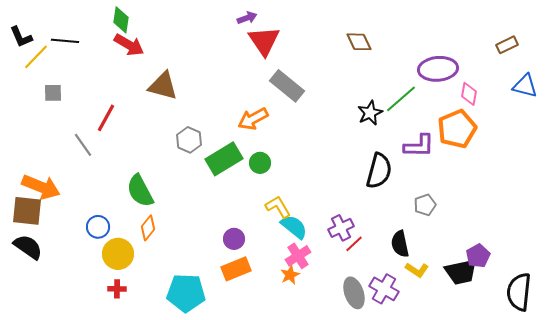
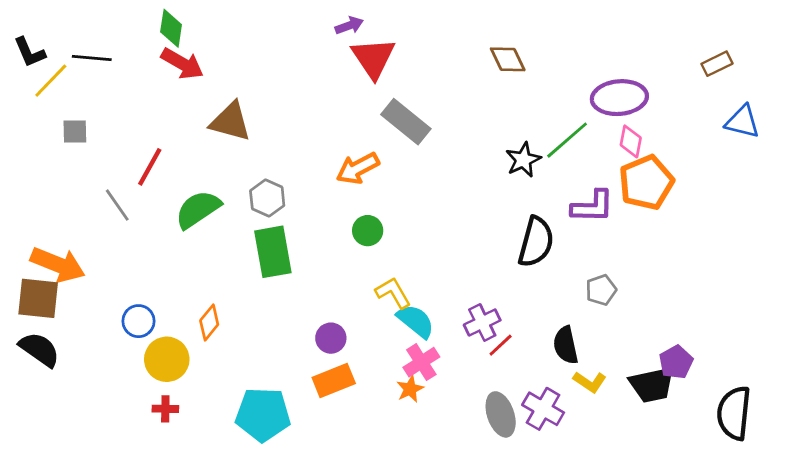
pink diamond: (469, 94) -> (631, 141), moved
green rectangle: (224, 159) -> (273, 252), moved, turned -69
green semicircle: (140, 191) -> (198, 209), moved, turned 84

